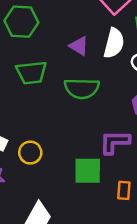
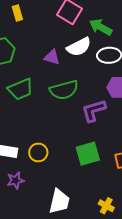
white semicircle: (114, 43) -> (79, 47), turned 65
purple L-shape: (115, 142) -> (94, 111), moved

